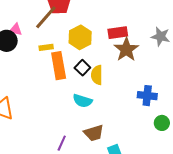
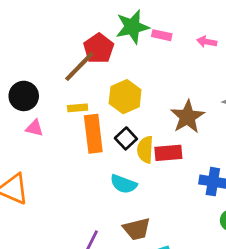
pink triangle: (16, 30) -> (34, 128), moved
red rectangle: (118, 33) -> (168, 153), moved

